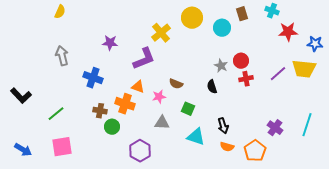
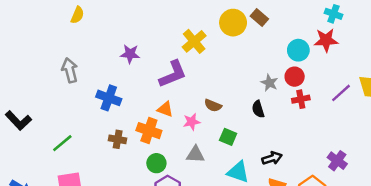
yellow semicircle: (60, 12) -> (77, 15), moved
brown rectangle: (242, 14) -> (259, 18), moved, turned -32
cyan circle: (222, 28) -> (298, 50), moved
red star: (288, 32) -> (326, 40), moved
black arrow: (223, 126) -> (272, 158), turned -91
green circle: (112, 127) -> (156, 163), moved

